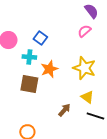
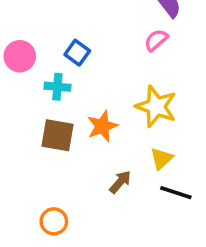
orange star: (49, 69) -> (102, 126), moved
yellow triangle: (87, 97) -> (162, 159), turned 40

